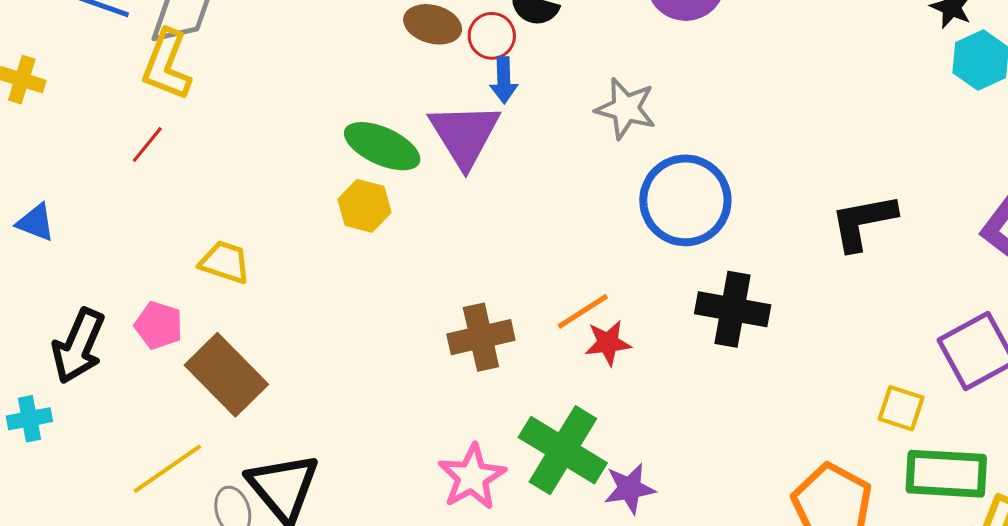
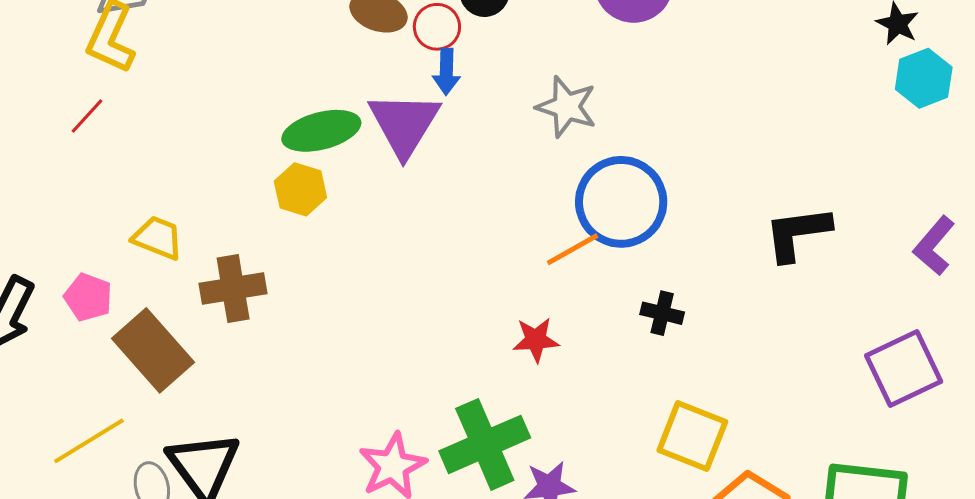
green ellipse: (382, 146) -> (321, 131), turned -42
black cross: (733, 309) -> (662, 313), size x0.6
orange line: (583, 311) -> (573, 249), moved
brown cross: (481, 337) -> (233, 288), moved
yellow square: (901, 408) -> (692, 436), moved, size x1.5
green cross: (563, 450) -> (485, 444), turned 32

